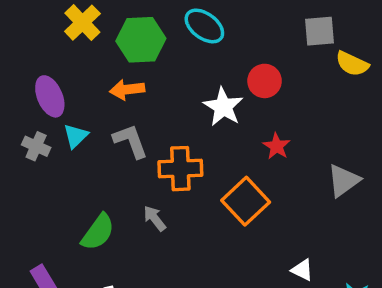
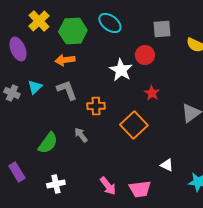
gray square: (319, 31) -> (162, 29), moved
purple ellipse: (50, 96) -> (18, 49), moved
orange cross: (180, 169) -> (96, 106), size x0.7

